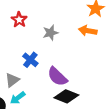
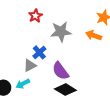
gray star: (50, 33) -> (61, 32), size x1.5
gray triangle: (12, 80) -> (30, 65), moved

